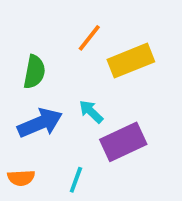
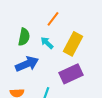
yellow rectangle: (131, 61) -> (73, 44), moved, turned -40
cyan arrow: (91, 112) -> (47, 43), moved

